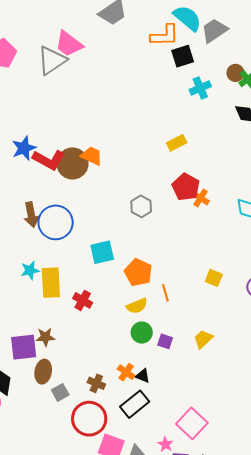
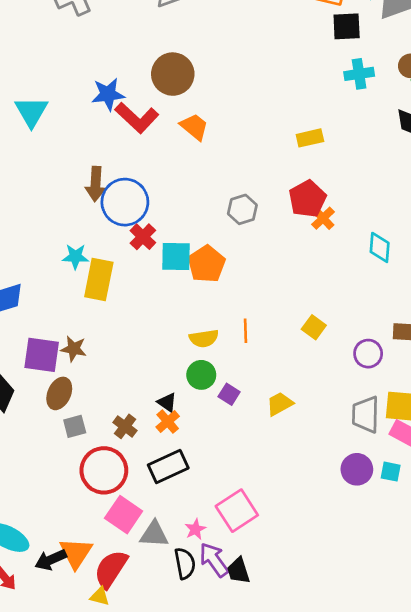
brown circle: (72, 164) -> (173, 74), moved
orange pentagon: (138, 272) -> (207, 264), moved
red cross: (83, 300) -> (143, 237), moved
black triangle: (143, 376) -> (167, 402), moved

